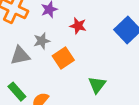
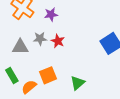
red star: (78, 26) -> (58, 41), moved
orange square: (63, 58) -> (48, 75), moved

